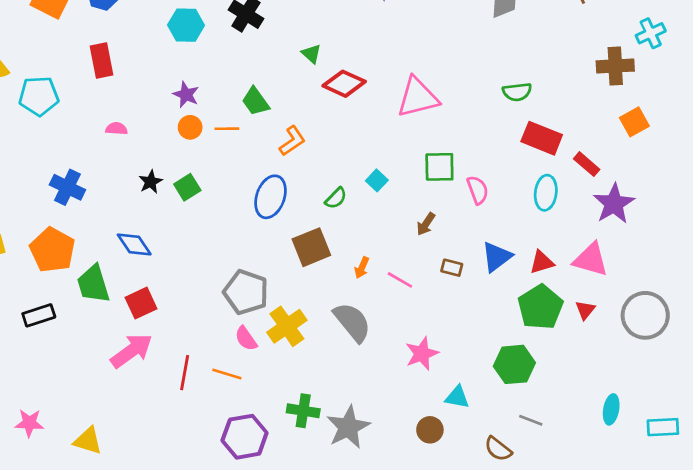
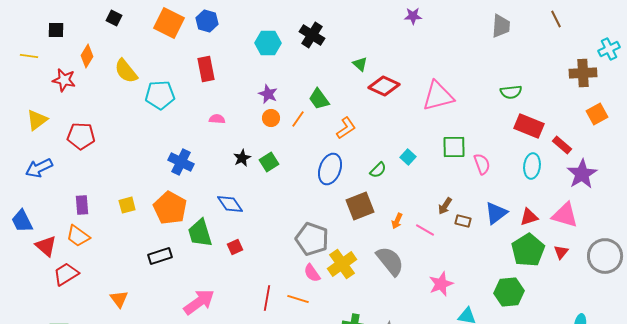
orange line: (227, 129) -> (298, 119), turned -54
brown arrow: (426, 224) -> (445, 206), moved
red square: (141, 303) -> (235, 247), size x0.7
pink arrow: (131, 351) -> (199, 302), moved

